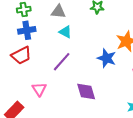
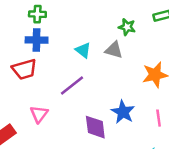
gray triangle: (58, 12) -> (114, 50), moved
blue star: (107, 58) -> (123, 112), moved

